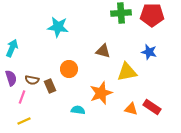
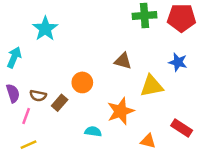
cyan star: (58, 27) -> (45, 29), moved, turned 30
brown rectangle: (50, 86) -> (60, 103), turned 64
orange triangle: (131, 109) -> (148, 141), moved

